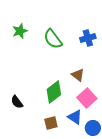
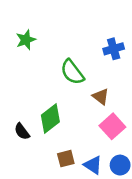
green semicircle: (53, 39) -> (72, 72), moved
green diamond: (54, 92) -> (50, 119), moved
blue triangle: (75, 117) -> (93, 165), moved

